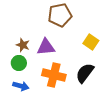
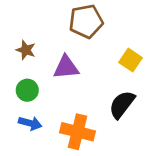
brown star: (23, 45) -> (26, 50), moved
orange cross: (54, 75) -> (77, 132), moved

